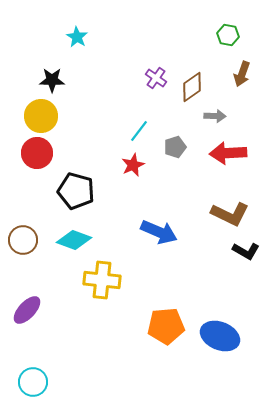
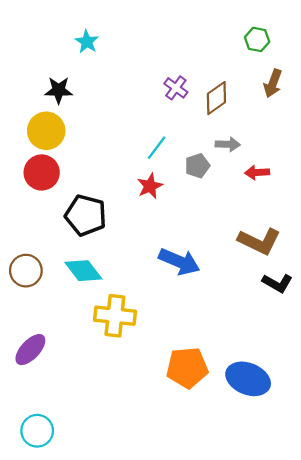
gray arrow: (215, 116) -> (228, 144), moved
red arrow: (228, 153) -> (257, 172), size x0.6
cyan diamond: (74, 240) -> (83, 271), turned 32

